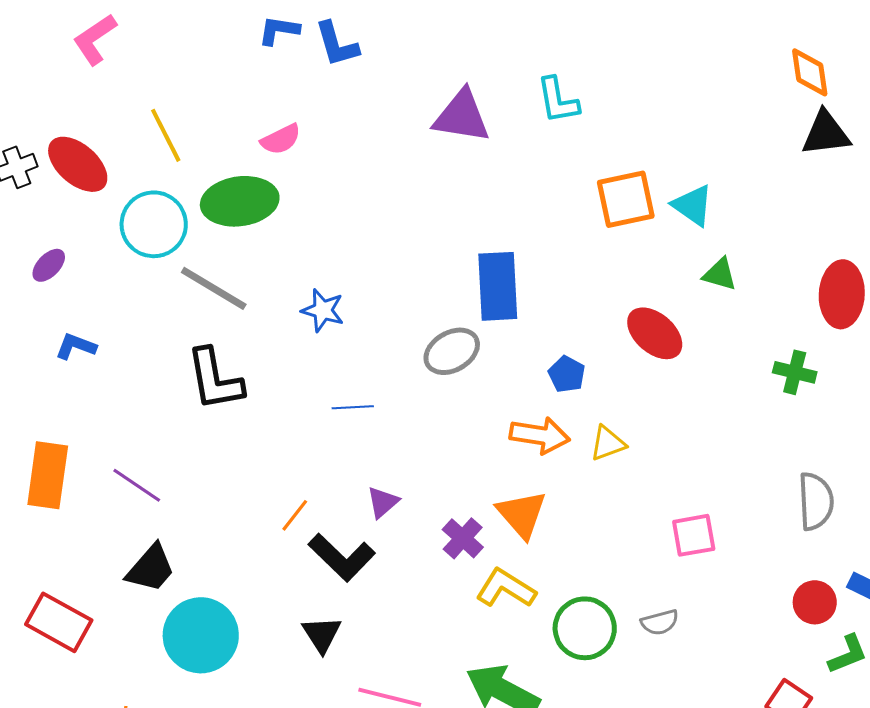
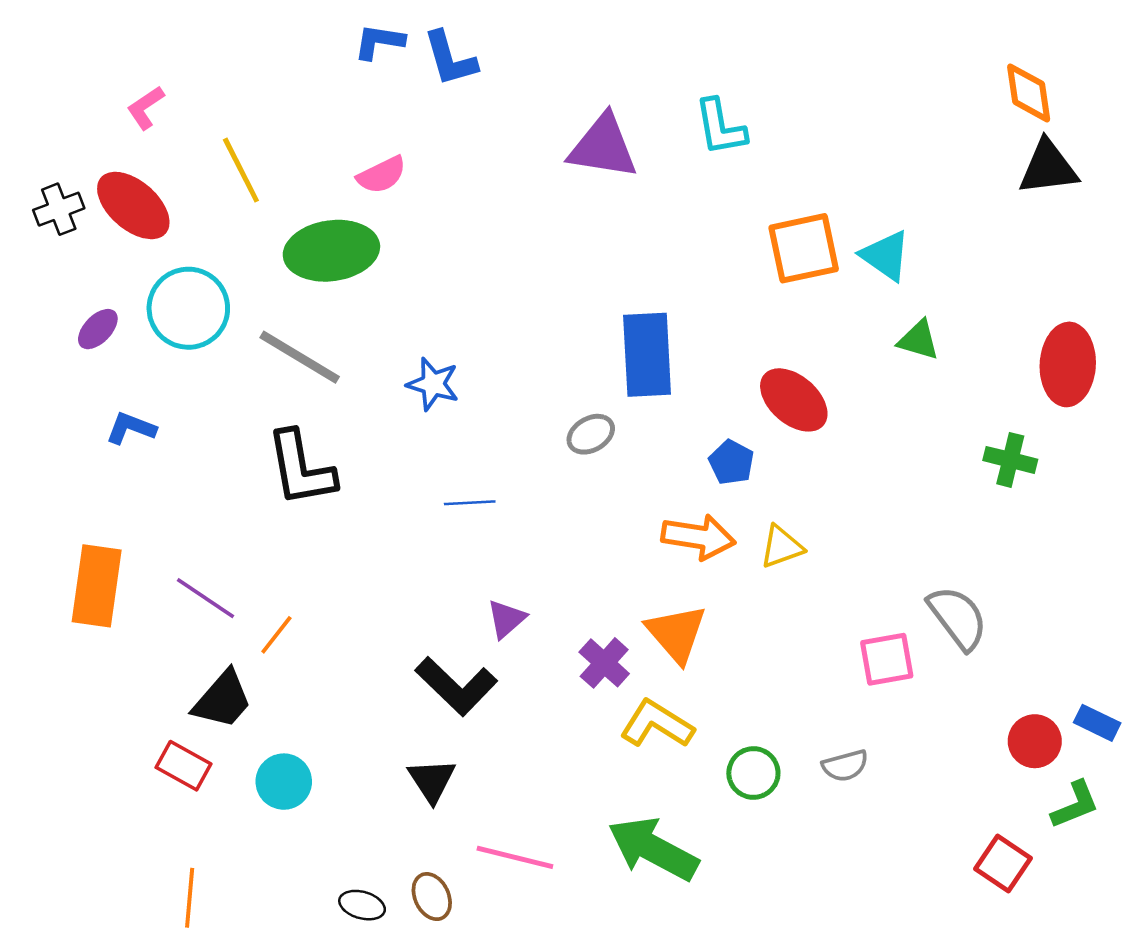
pink L-shape: (95, 39) -> (146, 108), moved, size x0.7
cyan circle: (154, 224) -> (188, 308), moved
red ellipse: (655, 333) -> (794, 400), moved
gray ellipse: (452, 351) -> (591, 434), size x0.7
gray semicircle: (816, 501) -> (958, 618), moved, turned -34
orange line: (295, 515) -> (276, 635), moved
red rectangle: (59, 622) -> (183, 766), moved, size x0.7
green circle: (585, 628) -> (753, 773), size x0.7
cyan circle: (201, 635) -> (284, 782), size x0.6

